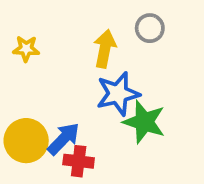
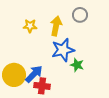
yellow star: (26, 49) -> (30, 26), moved
green star: (144, 122) -> (77, 65), size x0.6

